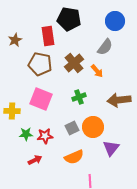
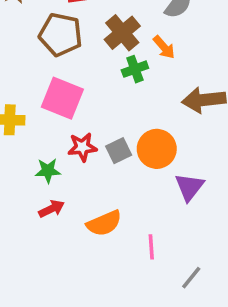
green cross: (79, 97) -> (135, 69), moved
green star: (26, 134) -> (48, 171), moved
red star: (45, 136) -> (82, 147), moved
orange semicircle: (74, 157) -> (104, 223), moved

